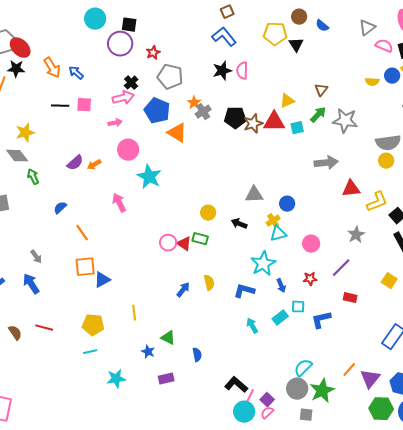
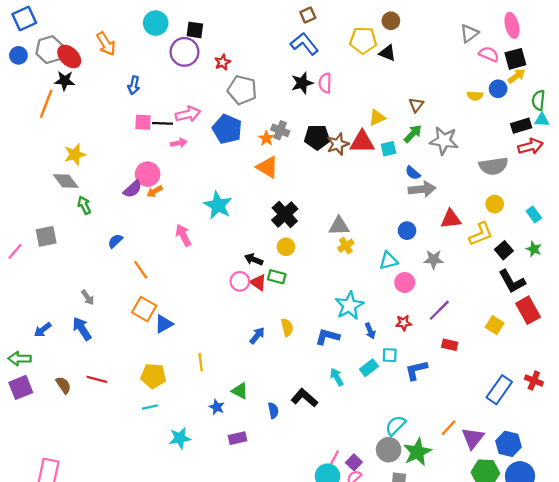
blue semicircle: (322, 26) -> (413, 173), moved
black triangle: (296, 45) -> (387, 53), turned -35
orange arrow: (52, 68) -> (106, 44), moved
blue arrow: (76, 73) -> (134, 85), turned -119
black cross: (131, 83) -> (285, 214), moved, size x1.6
orange star: (194, 103) -> (266, 138), moved
black line: (60, 106) -> (163, 123), moved
gray cross: (203, 112) -> (280, 130), turned -35
orange triangle: (177, 133) -> (267, 167), moved
pink circle: (128, 150) -> (148, 174), moved
yellow circle: (386, 161) -> (495, 204), moved
blue circle: (287, 204) -> (407, 231), moved
yellow cross: (273, 221) -> (346, 246), moved
black arrow: (239, 224) -> (254, 259), moved
cyan triangle: (278, 234) -> (389, 261), moved
gray star: (356, 235) -> (434, 259), moved, turned 30
orange square: (85, 267) -> (144, 309), turned 35
black L-shape: (236, 385) -> (304, 398), moved

